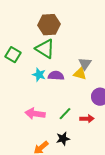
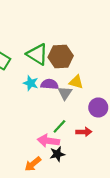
brown hexagon: (49, 25) -> (61, 57), moved
gray triangle: (85, 64) -> (65, 93), moved
pink arrow: (35, 114) -> (48, 141), moved

